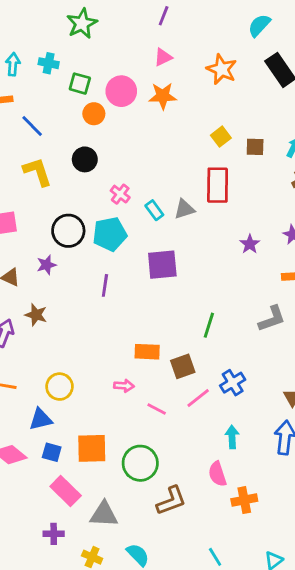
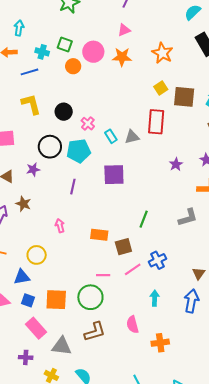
cyan cross: (49, 63) -> (42, 52), moved
orange star: (222, 69) -> (162, 53), moved
blue line: (32, 126) -> (30, 72), turned -66
brown square: (255, 147) -> (184, 97), size x1.6
black circle: (85, 159) -> (64, 112), moved
pink arrow: (124, 386) -> (60, 226), moved, turned -112
pink line: (157, 409) -> (103, 275), turned -32
green circle: (140, 463) -> (90, 297), moved
pink semicircle: (217, 474) -> (132, 325), moved
brown L-shape: (171, 501) -> (95, 332), moved

